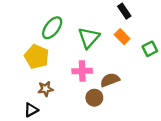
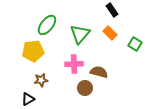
green square: (150, 49) -> (135, 44), turned -32
yellow pentagon: (37, 57) -> (33, 51), turned -30
brown semicircle: (110, 80) -> (99, 72), turned 36

